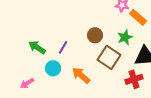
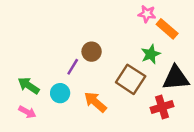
brown circle: (95, 35) -> (92, 52), moved
green arrow: (37, 47) -> (29, 86), moved
pink arrow: (27, 83) -> (27, 112), turned -120

